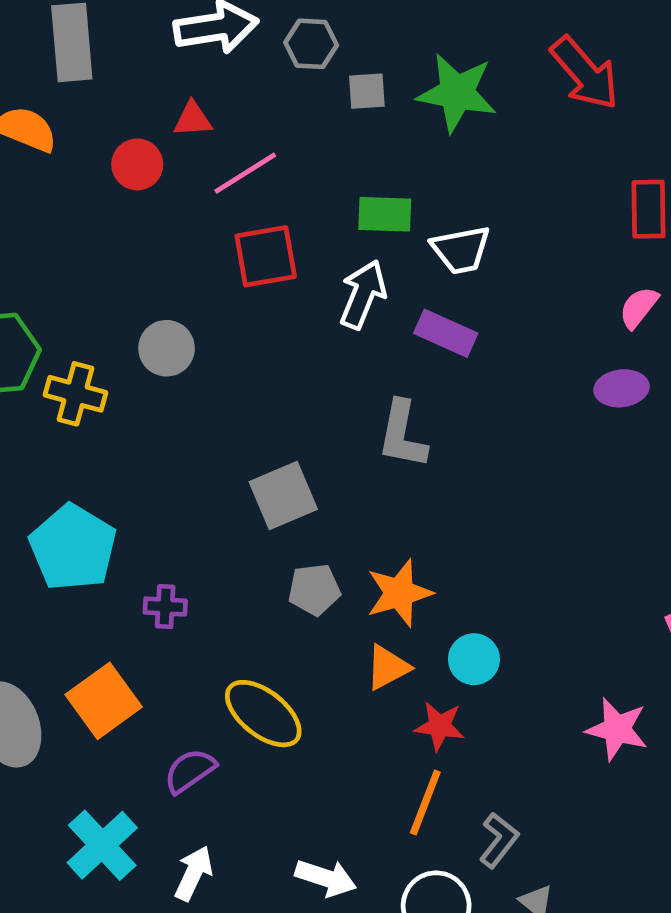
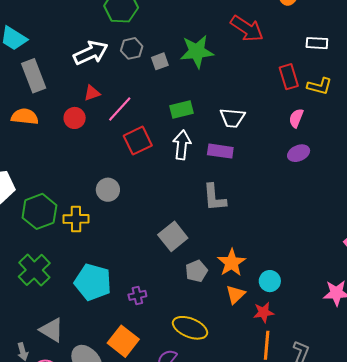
white trapezoid: (461, 250) -> (232, 118), moved, turned 32

